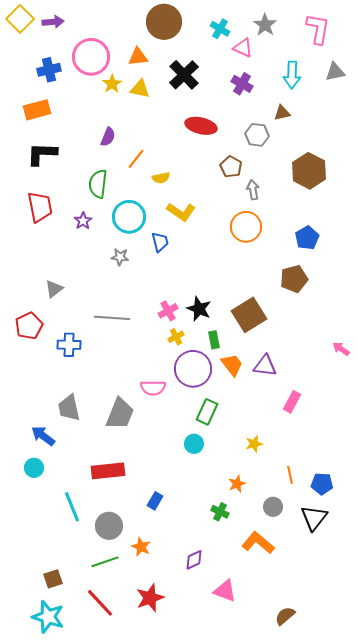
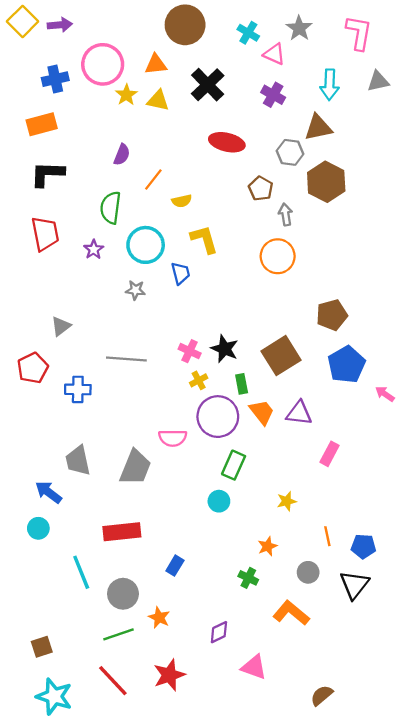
brown triangle: (282, 113) -> (318, 128), size x1.5
brown hexagon: (309, 171) -> (326, 182), moved
yellow L-shape: (181, 212) -> (204, 239), turned -140
blue pentagon: (307, 238) -> (346, 365), moved, size x1.4
pink cross: (168, 311) -> (190, 351), turned -36
brown square: (53, 579) -> (42, 647), moved

